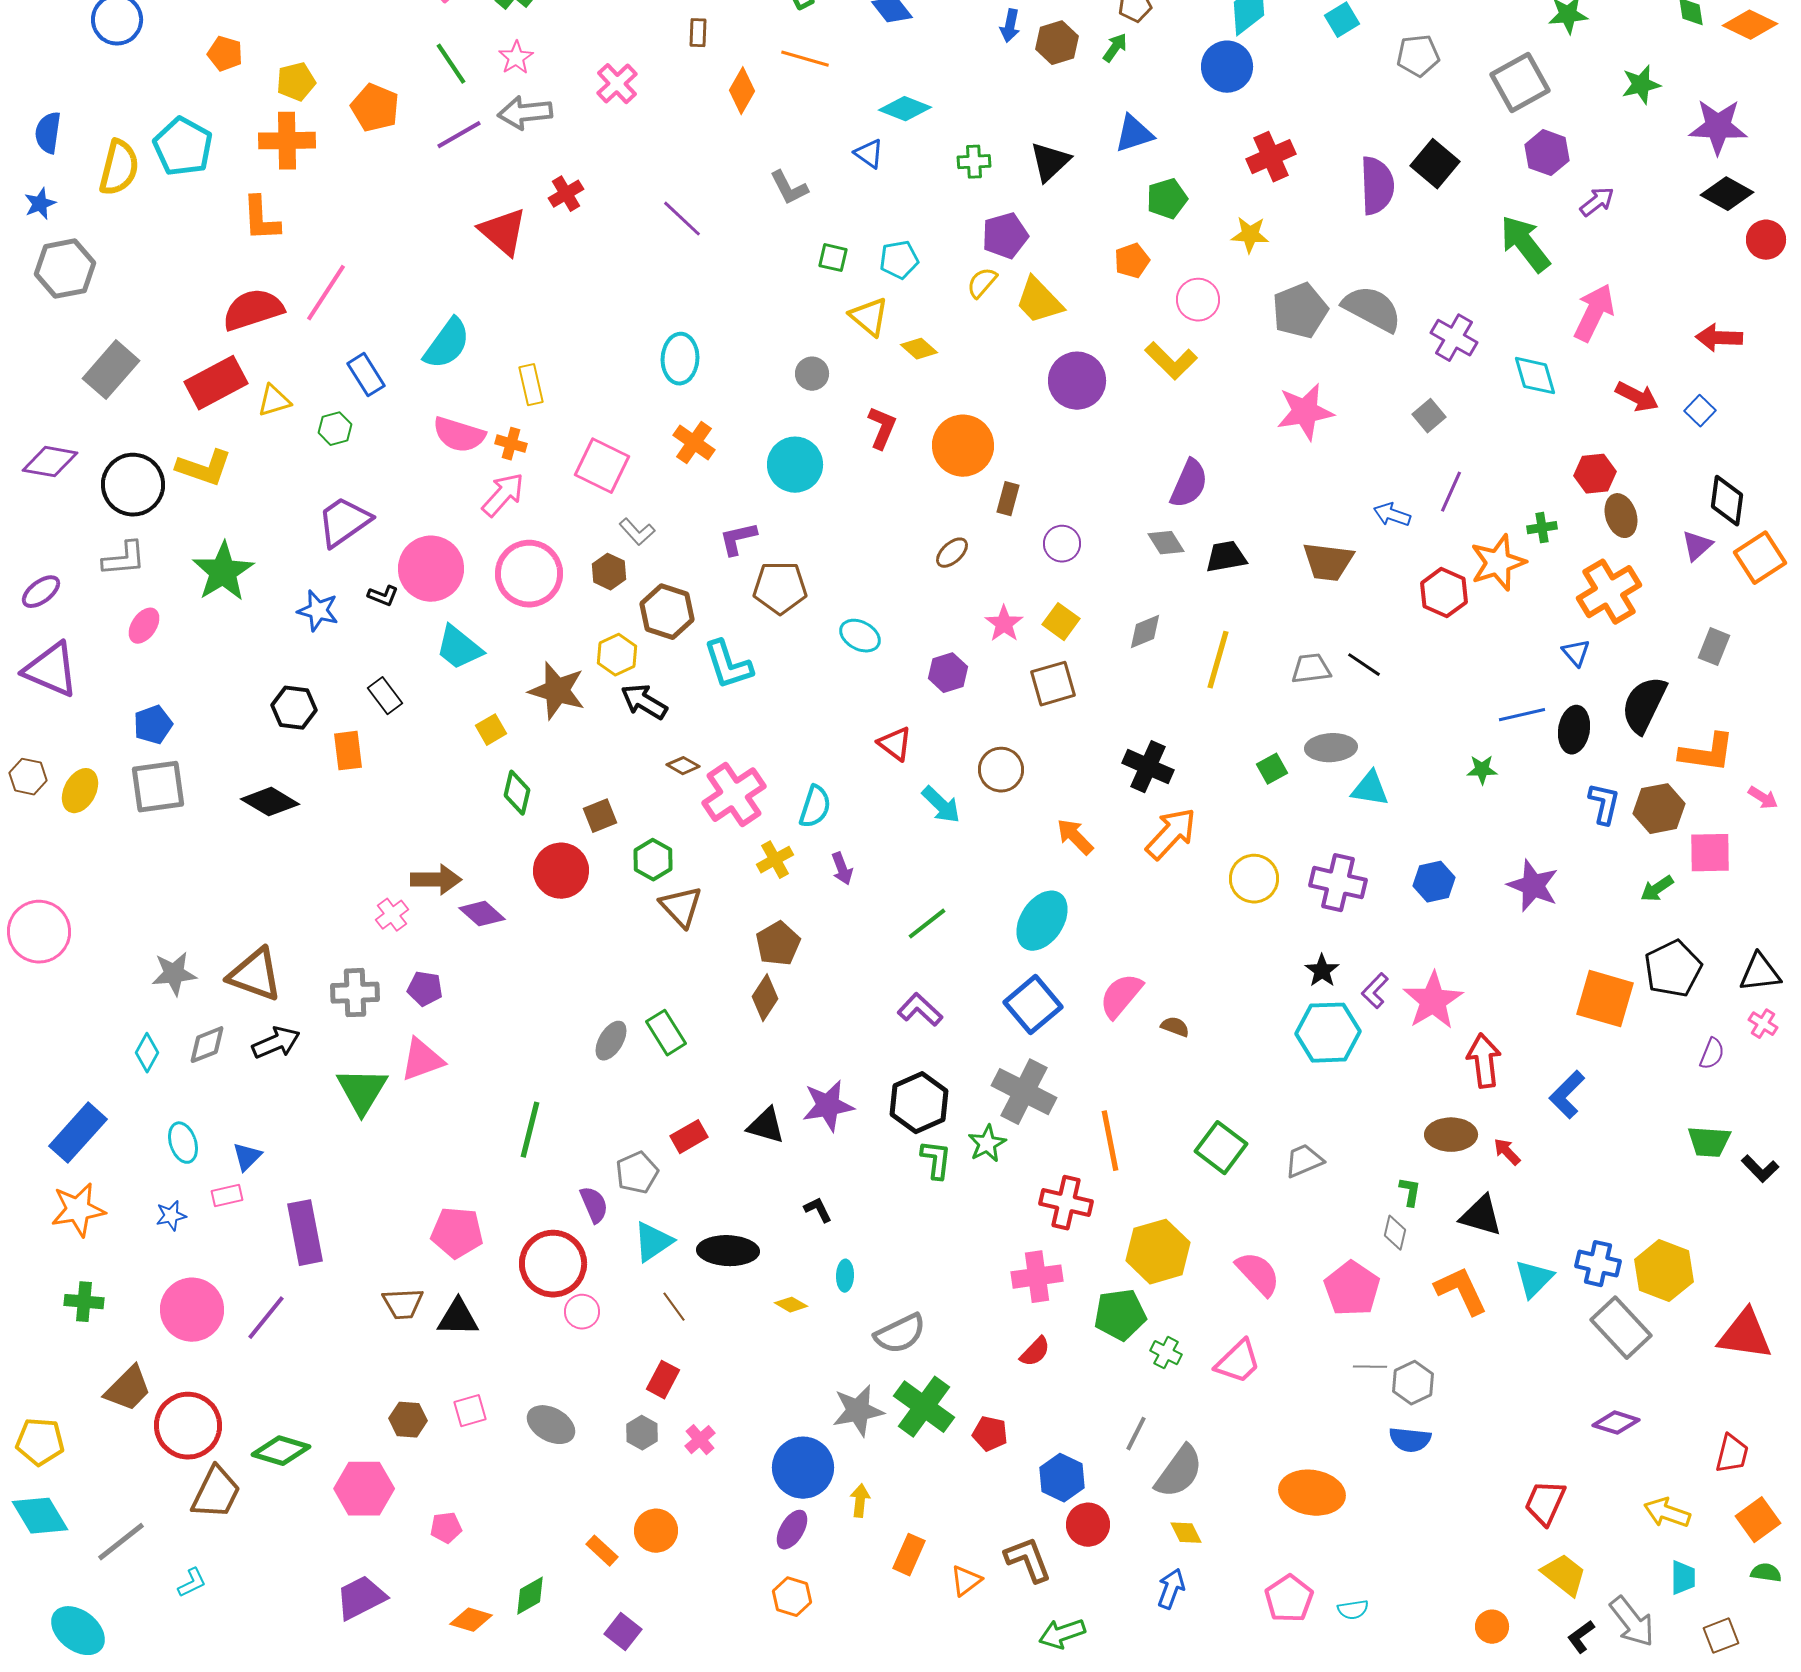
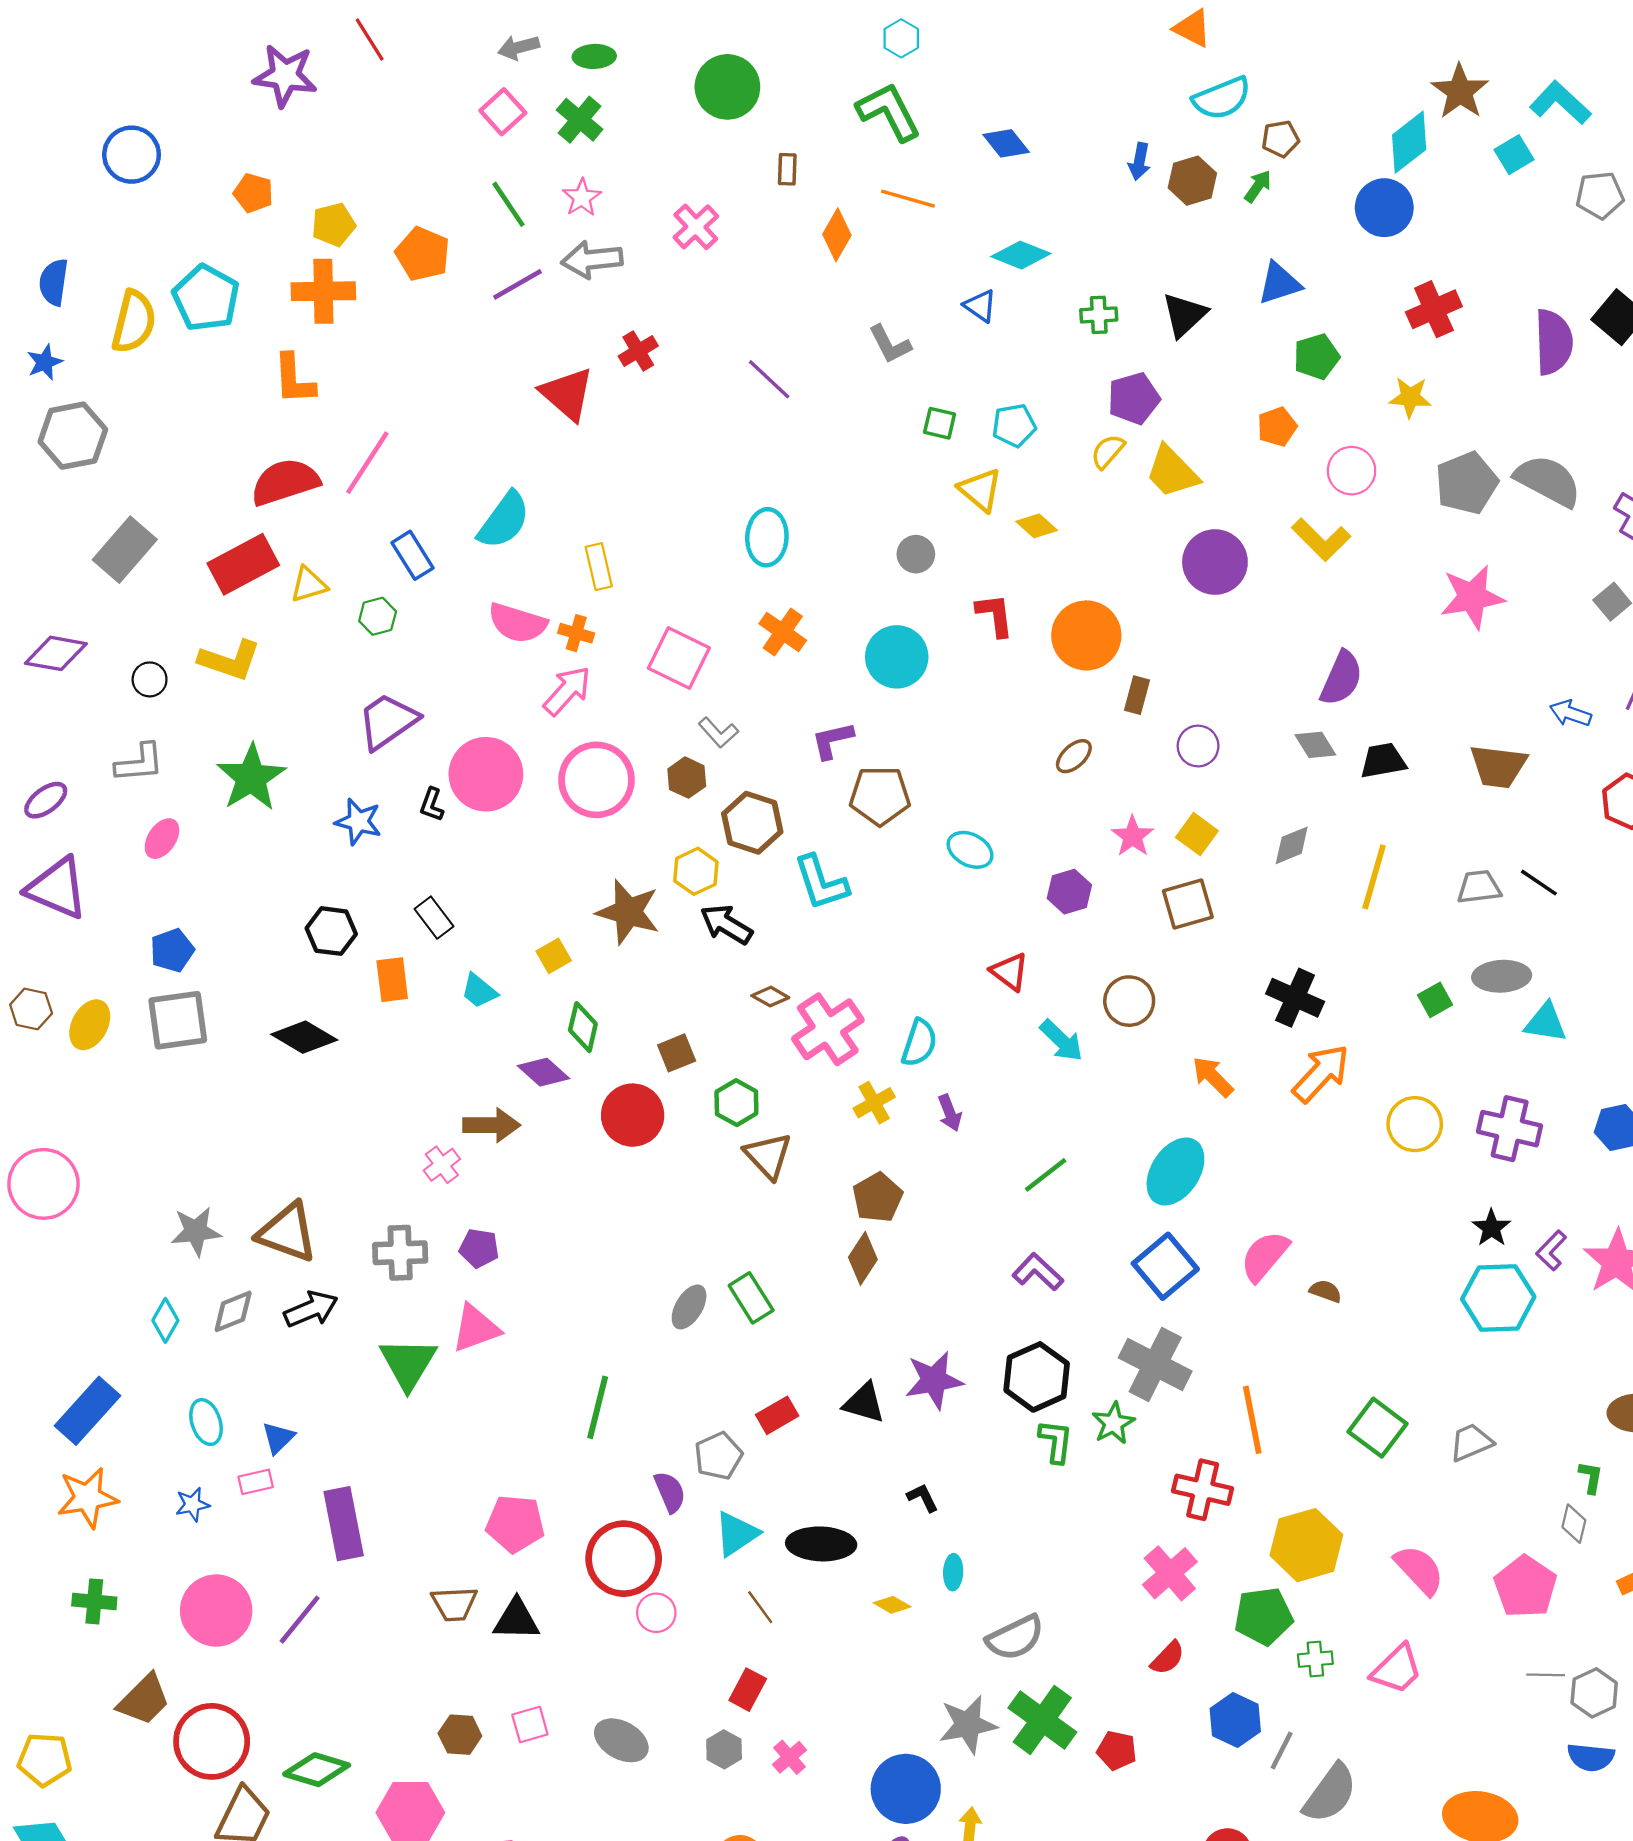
red L-shape: (882, 428) -> (995, 615), turned -30
black circle: (133, 485) -> (150, 679), size x0.5
black L-shape: (383, 596) -> (432, 805), turned 88
cyan trapezoid: (459, 648) -> (479, 991), moved, size x0.7
purple diamond: (482, 914) -> (543, 1072), moved
pink cross: (1037, 1277) -> (1170, 1573), turned -33
green cross: (1166, 1353) -> (1315, 1659), turned -32
blue hexagon: (1062, 1478) -> (1235, 1720), moved

